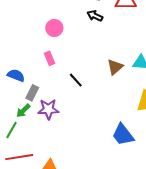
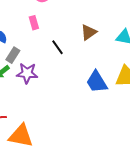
brown triangle: (115, 67) -> (89, 32), moved
blue trapezoid: (123, 135) -> (97, 82), moved

